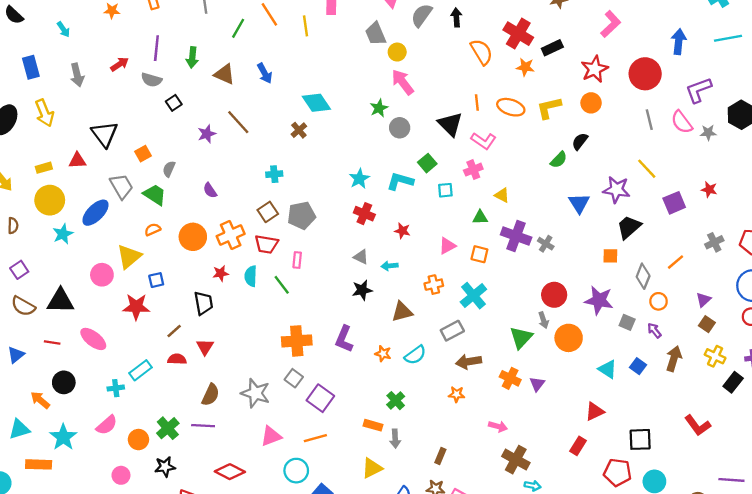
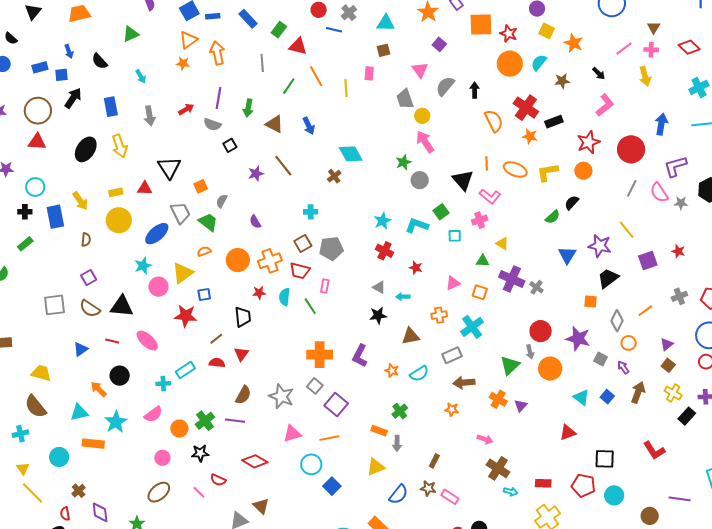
gray line: (649, 120) -> (632, 188), turned 36
cyan star: (63, 234) -> (143, 266), moved
red rectangle: (578, 446) -> (543, 483), moved, turned 56

